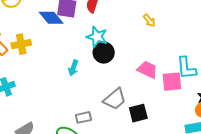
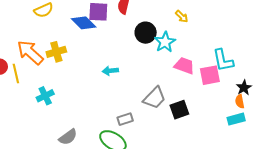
cyan star: (97, 37) -> (165, 42), moved, turned 30
black circle: (104, 53) -> (146, 33), moved
cyan arrow: (73, 68) -> (110, 71), turned 70

